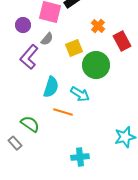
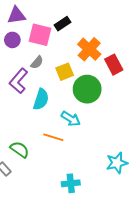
purple circle: (23, 25) -> (12, 40), moved
orange cross: (98, 26) -> (89, 49), size x1.6
cyan semicircle: (51, 87) -> (41, 99), moved

